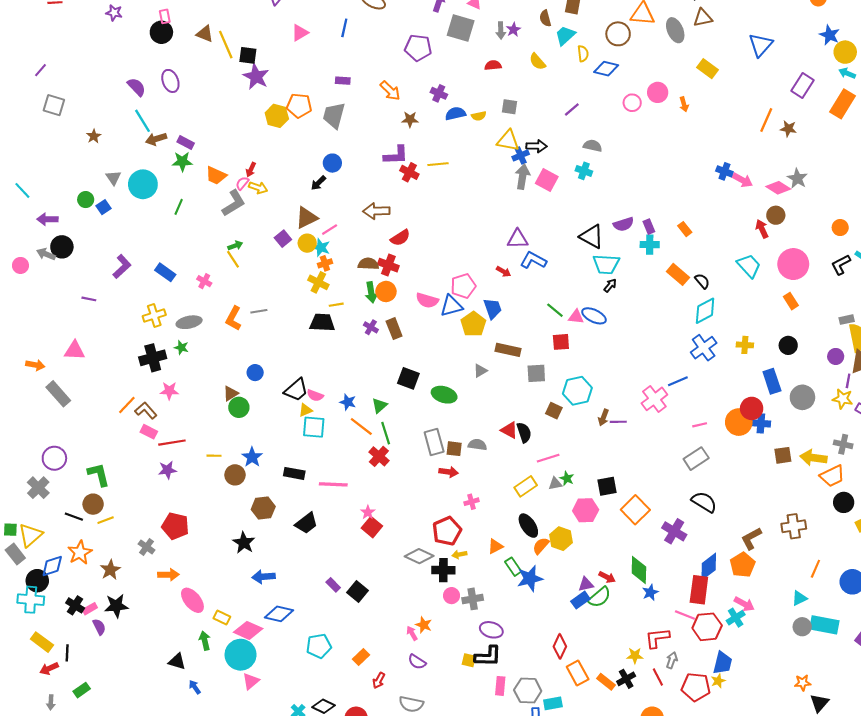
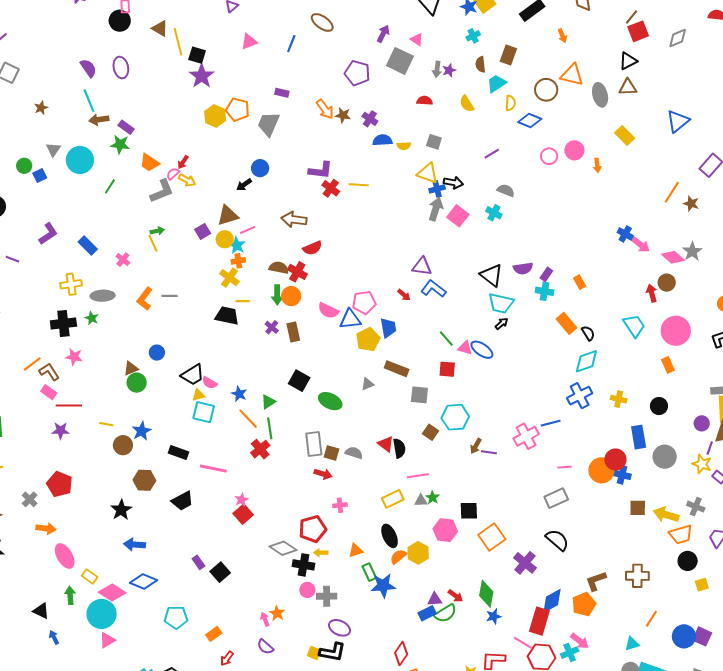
brown star: (410, 119) -> (343, 115), moved
purple rectangle: (649, 227) -> (546, 274), turned 48

